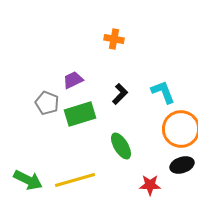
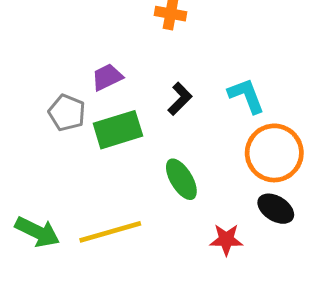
black ellipse: (182, 165) -> (276, 209), turned 50

